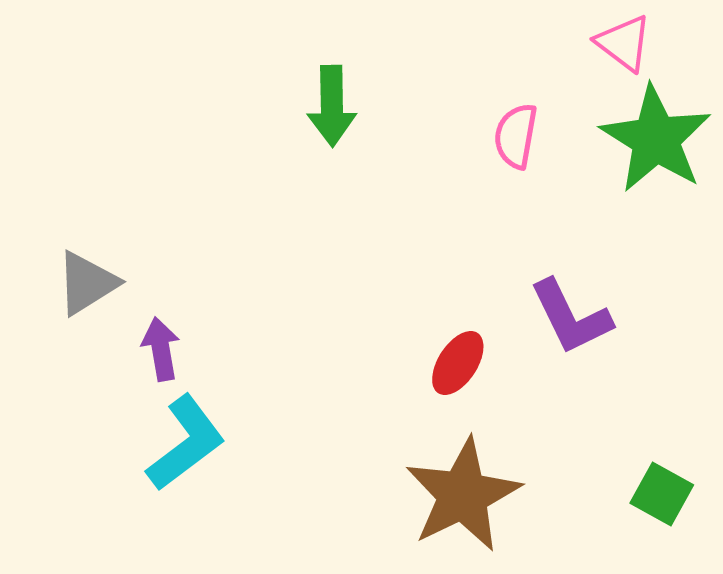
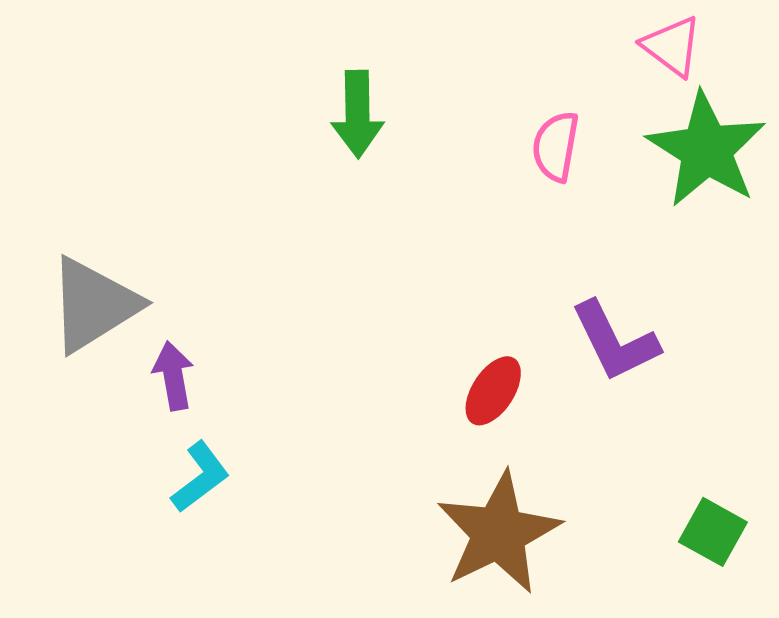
gray triangle: (87, 283) -> (94, 305), size x1.4
cyan L-shape: (186, 443) -> (200, 477), size x0.7

